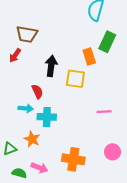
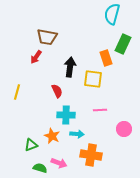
cyan arrow: (26, 108) -> (77, 134), moved
pink line: (104, 112) -> (100, 110), moved
pink circle: (113, 152) -> (124, 129), moved

